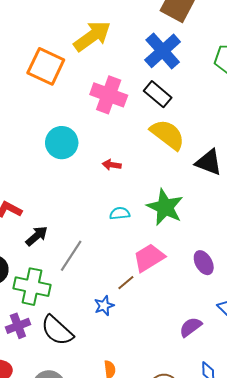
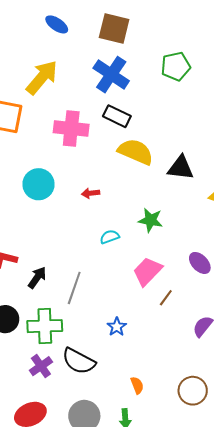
green star: (165, 207) -> (150, 220), size x0.7
brown line: (126, 283) -> (166, 298), moved

